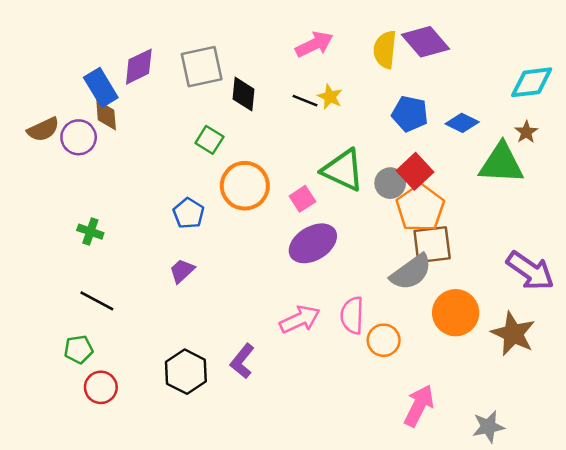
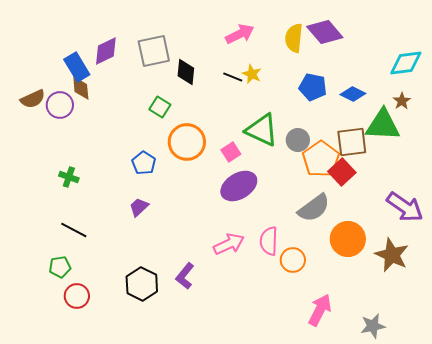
red square: (415, 171) -> (342, 172), moved
brown square: (432, 245) -> (352, 142), moved

